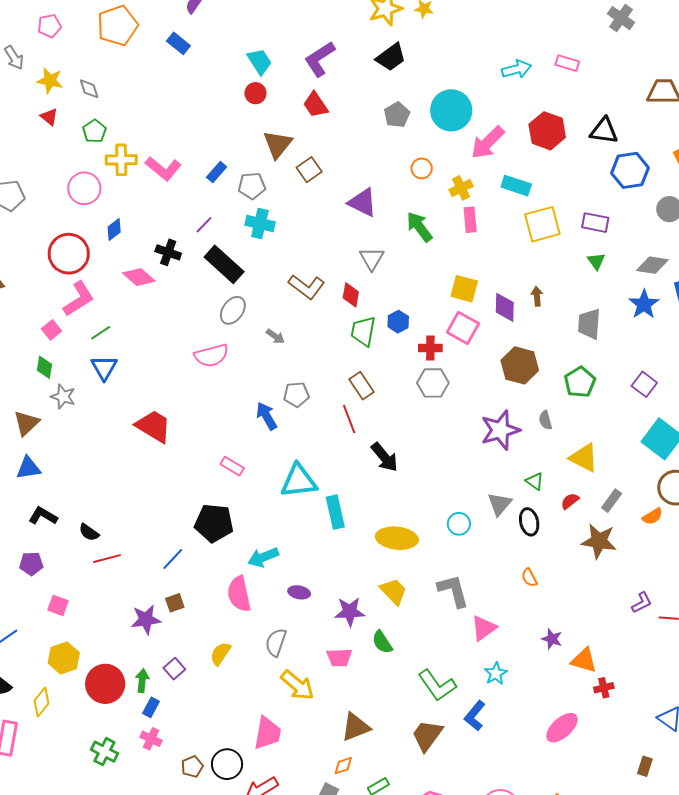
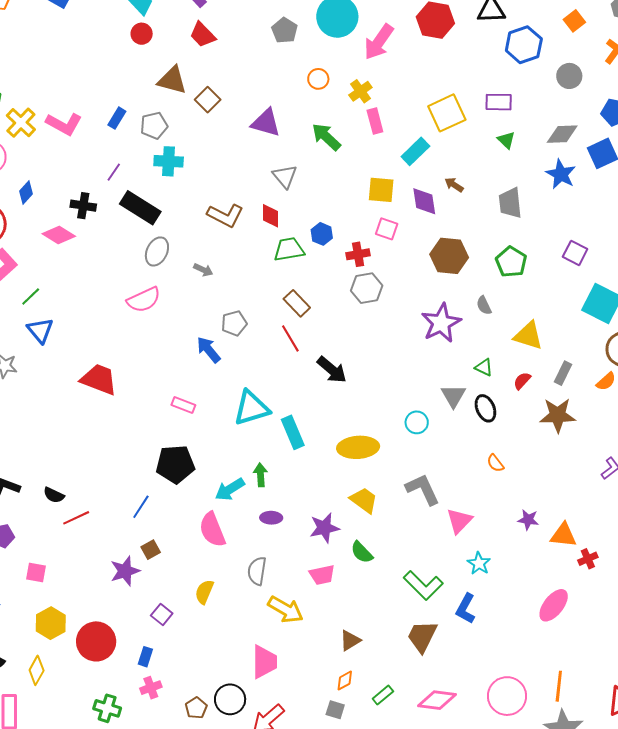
brown triangle: (278, 144) -> (172, 80), turned -44
yellow cross: (121, 160) -> (21, 123), turned -36
cyan rectangle: (516, 186) -> (415, 151), moved, turned -52
brown arrow: (537, 296) -> (454, 185), turned -42
pink square: (463, 328) -> (387, 229), size x0.7
green trapezoid: (363, 331) -> (289, 249), turned 80
green arrow: (142, 681) -> (260, 475), moved
brown triangle: (356, 727) -> (350, 640), size x0.7
pink cross: (151, 739) -> (151, 688), turned -35

